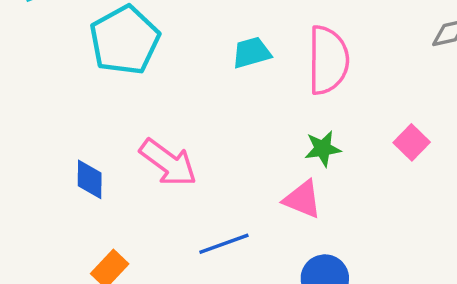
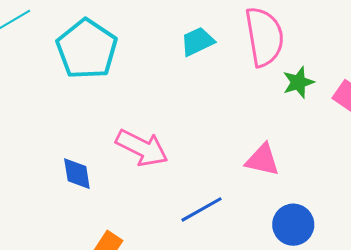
green star: (323, 149) -> (298, 82), moved

